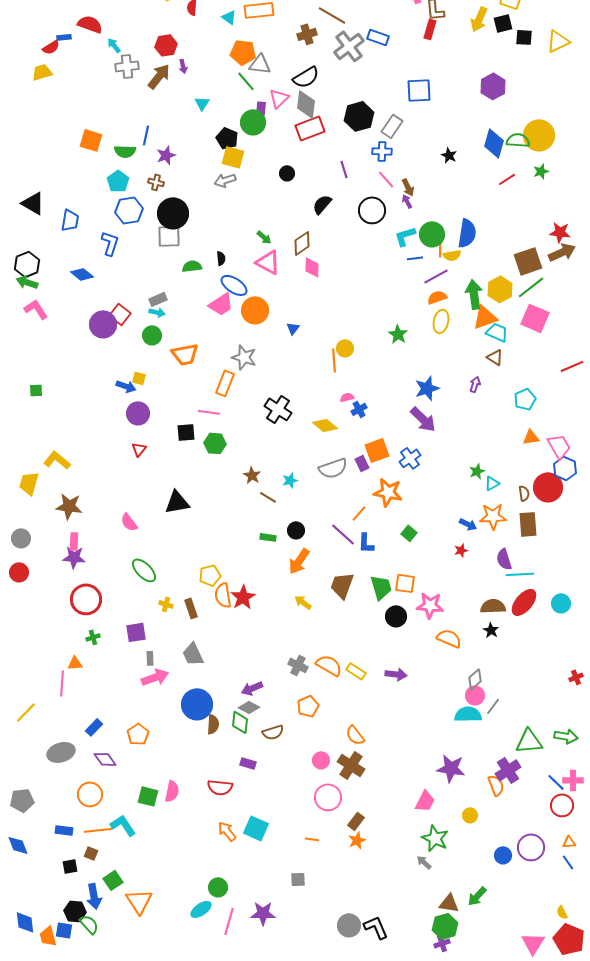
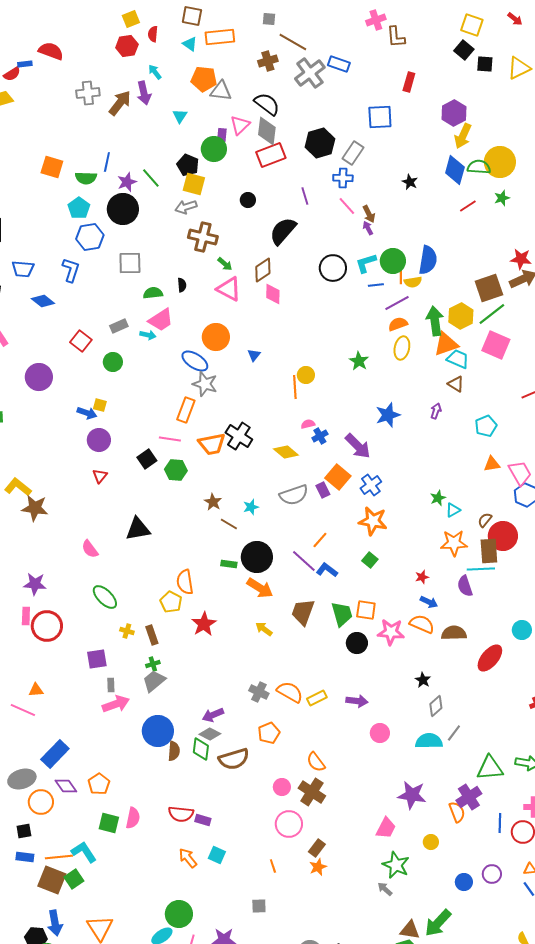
yellow arrow: (479, 19) -> (463, 136), moved
black square: (503, 23) -> (464, 50), turned -36
red rectangle: (430, 29) -> (409, 82), moved
cyan arrow: (114, 45) -> (155, 72), moved
red hexagon: (166, 45) -> (127, 46), moved
purple arrow: (183, 66) -> (144, 93), size x1.6
black semicircle: (306, 77) -> (267, 104), turned -112
green line: (246, 81) -> (151, 178), moved
cyan triangle: (202, 103) -> (180, 116), moved
brown cross: (156, 182) -> (203, 237), moved, size x1.8
black semicircle: (322, 204) -> (283, 231), size x1.4
black circle: (372, 210) -> (333, 268), moved
black circle: (173, 213) -> (123, 209), moved
blue trapezoid: (70, 220) -> (23, 269), moved, turned 85
blue ellipse: (234, 285) -> (195, 361), moved
pink trapezoid: (221, 304) -> (161, 320), moved
cyan arrow: (157, 312) -> (148, 335), moved
purple circle: (103, 324) -> (39, 377), moved
orange trapezoid: (185, 354) -> (212, 444), moved
purple arrow: (423, 419) -> (358, 446), moved
black square: (186, 432) -> (147, 459), turned -30
orange square: (377, 450) -> (338, 477), turned -30
red circle: (548, 487) -> (503, 536), moved
orange star: (388, 492) -> (373, 521), moved
brown semicircle: (524, 493) -> (485, 520), turned -133
brown star: (69, 506) -> (35, 508), moved
blue arrow: (468, 524) -> (429, 602), moved
black circle: (296, 530) -> (257, 557), size x1.8
pink rectangle: (74, 541) -> (26, 616), moved
blue L-shape: (366, 543) -> (327, 570), turned 125
orange arrow: (299, 561) -> (260, 588), turned -92
cyan line: (520, 574) -> (481, 569), moved
yellow pentagon: (210, 575) -> (171, 602), turned -30
orange semicircle: (223, 595) -> (185, 582), moved
red ellipse: (524, 602) -> (490, 658), moved
black star: (491, 630) -> (423, 680), moved
green cross: (93, 637) -> (153, 664), moved
orange semicircle: (449, 638) -> (422, 624), moved
gray trapezoid: (193, 654) -> (154, 681), turned 75
yellow rectangle: (356, 671) -> (317, 698), turned -60
pink line: (62, 683) -> (23, 710), turned -70
pink circle: (475, 695) -> (380, 733), moved
blue rectangle: (94, 727) -> (55, 754), size x1.6
brown semicircle: (273, 732) -> (234, 759), size x1.4
orange pentagon: (138, 734) -> (99, 784), moved
purple rectangle: (248, 763) -> (203, 820), moved
blue line: (556, 782) -> (500, 823), moved, turned 48
orange circle: (90, 794) -> (41, 802), moved
cyan square: (256, 828) -> (217, 855), size x0.7
orange line: (312, 839) -> (273, 866), turned 64
purple circle: (531, 847) -> (492, 874), size x0.7
brown square: (91, 853) -> (52, 880), size x2.0
black square: (70, 866) -> (24, 831), moved
green square: (113, 880) -> (74, 879), moved
green circle: (218, 887) -> (179, 914), size x1.4
green arrow: (477, 896) -> (438, 923), size x1.4

